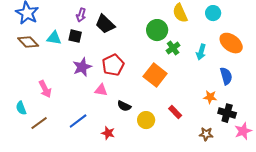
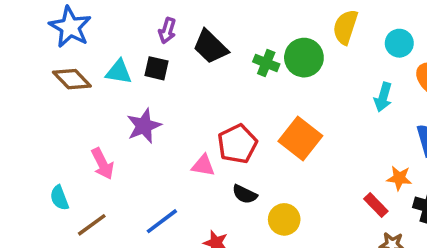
yellow semicircle: (180, 13) -> (345, 27), turned 42
cyan circle: (213, 13) -> (399, 43), moved
green cross: (173, 48) -> (266, 63), moved, turned -32
red pentagon: (113, 65) -> (237, 144), moved
purple star: (82, 67) -> (144, 126), moved
red rectangle: (175, 112) -> (376, 205), moved

